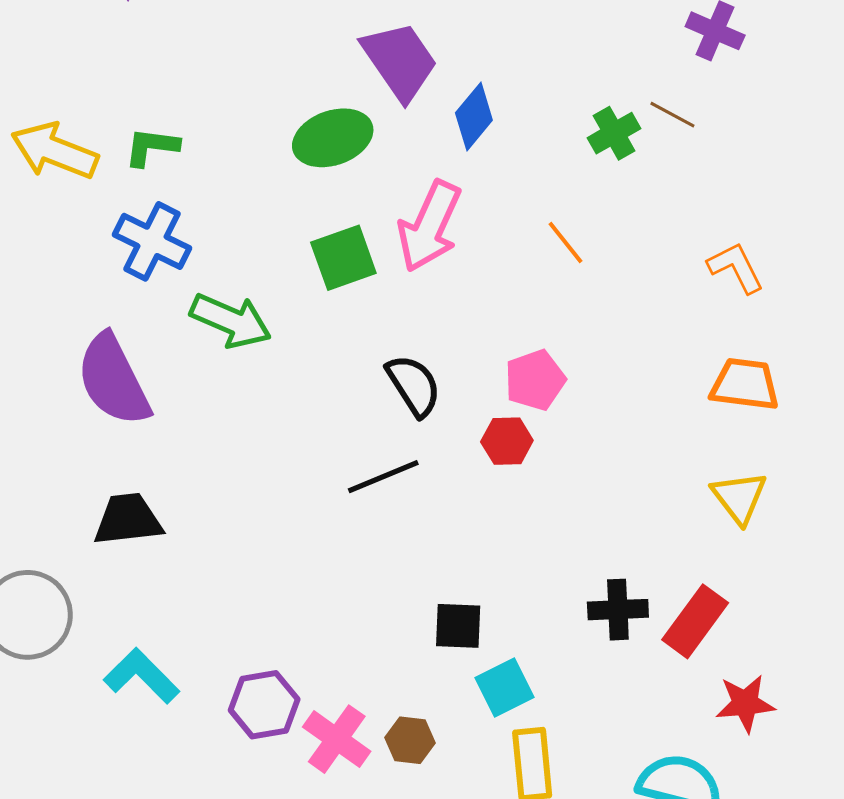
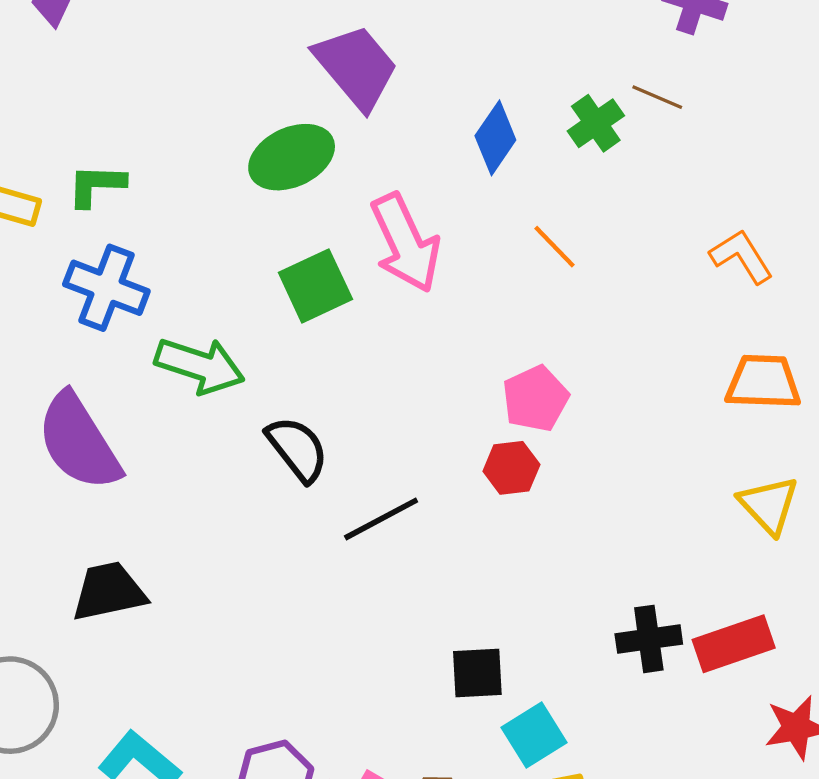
blue diamond: (474, 116) -> (495, 138), moved
pink arrow: (429, 226) -> (405, 243), turned -44
black semicircle: (414, 385) -> (297, 449), moved
red rectangle: (695, 621) -> (734, 644), turned 40

